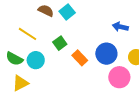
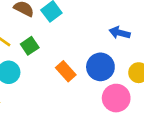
green square: (60, 43) -> (30, 46), moved

